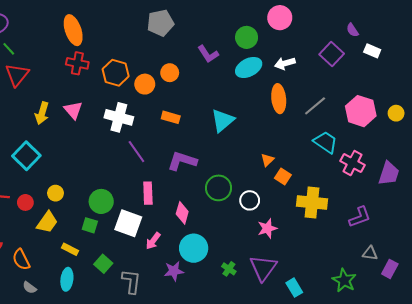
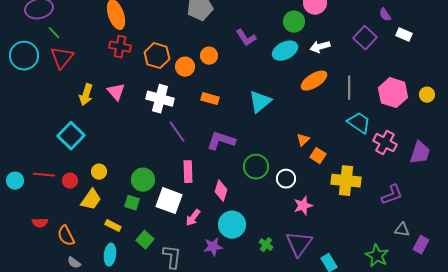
green circle: (247, 37) -> (294, 22), moved
orange ellipse: (279, 99) -> (314, 81), turned 64
gray line: (315, 106) -> (349, 88), turned -50

